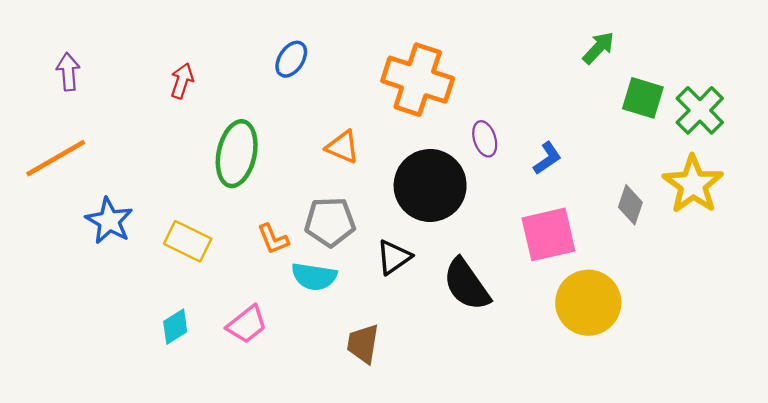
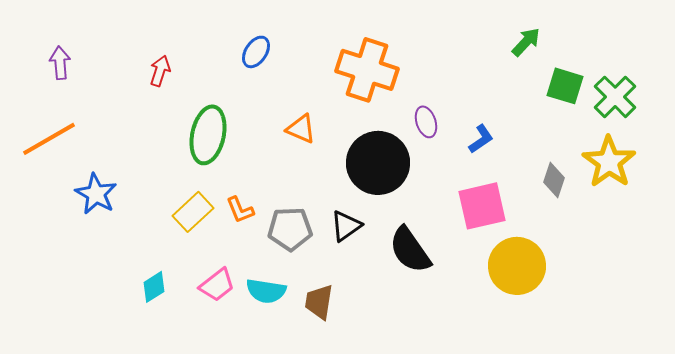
gray pentagon: (330, 222) -> (290, 229), moved
yellow rectangle: (188, 241) -> (193, 212), moved, turned -69
cyan semicircle: (314, 277) -> (266, 291), moved

